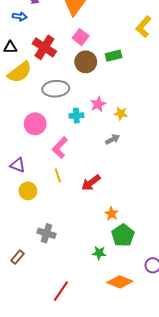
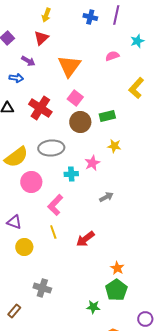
yellow semicircle: (20, 72) -> (16, 157), moved
yellow star: (121, 113) -> (114, 146), moved
orange star: (112, 214) -> (117, 268), moved

